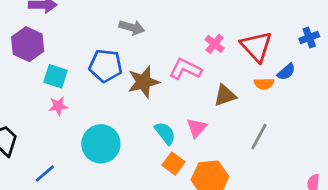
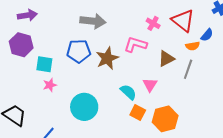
gray arrow: (132, 27) -> (93, 21), size x1.4
gray line: (259, 137) -> (188, 69), moved

